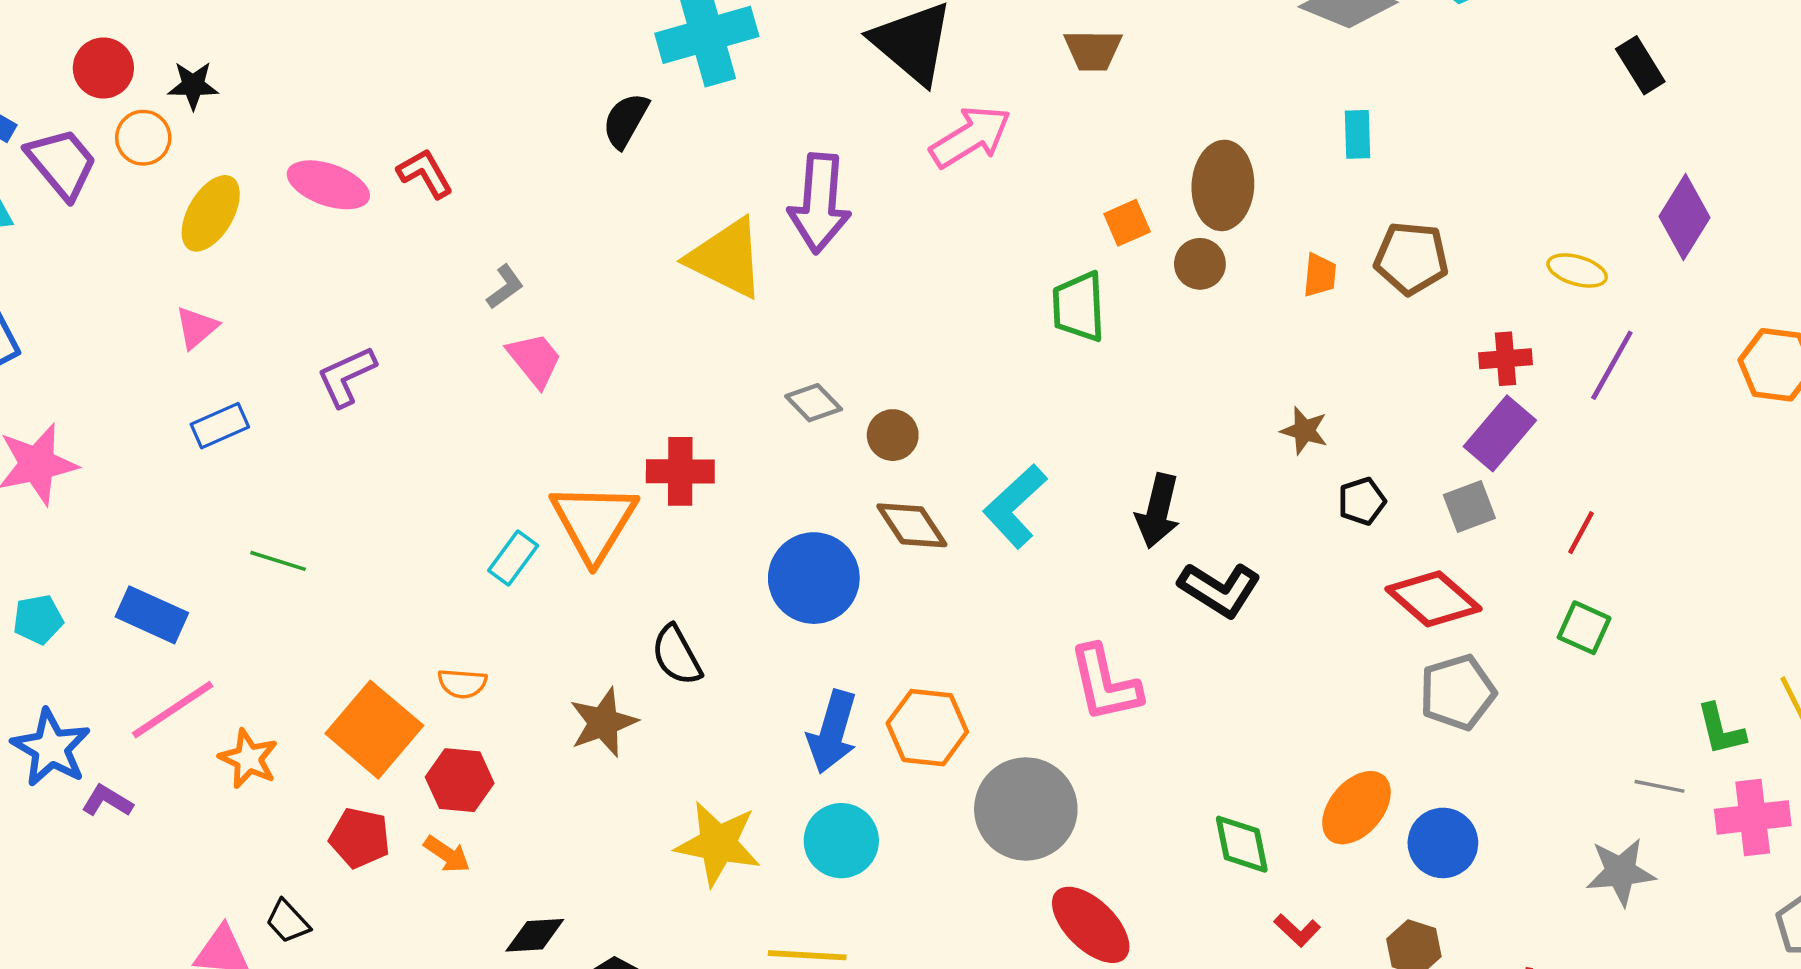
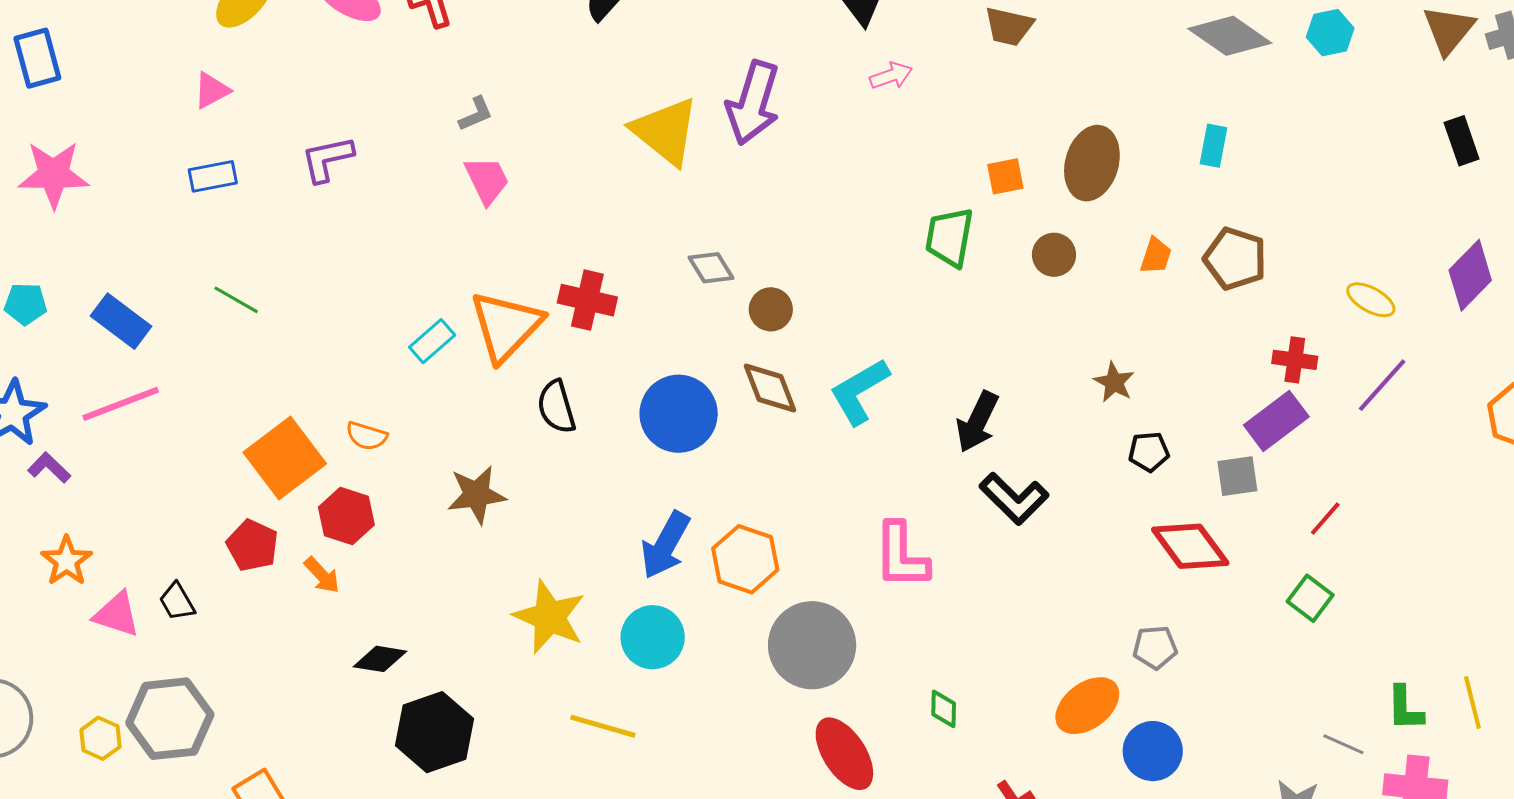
pink arrow: (971, 137) -> (891, 76), size x0.6
brown circle: (1200, 264) -> (1054, 255), moved
black semicircle: (677, 655) -> (556, 407), moved
gray pentagon: (1458, 692) -> (1155, 647), moved, size x0.7
orange star: (248, 759) -> (67, 561), moved
green diamond: (1242, 844) -> (944, 709), moved, size x0.7

